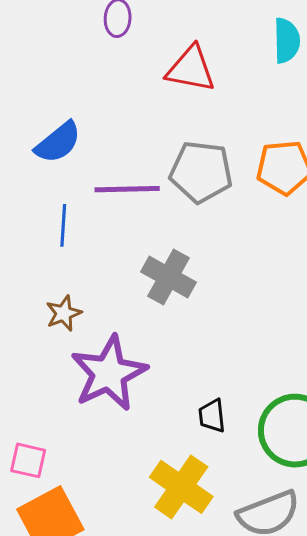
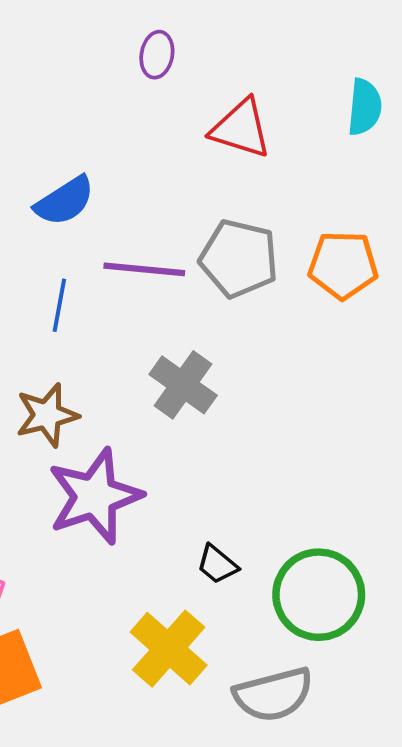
brown star: (64, 313) -> (47, 415), size x1.4
black trapezoid: (212, 416) -> (217, 564), turned -51

